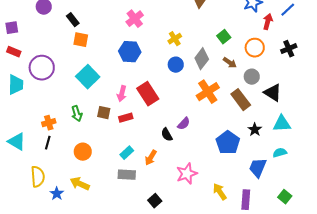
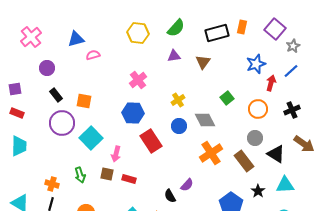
black rectangle: (73, 20) -> (56, 95), moved
gray diamond: (202, 59) -> (205, 120), turned -65
brown arrow: (230, 63) -> (304, 144), moved, size x1.5
purple circle: (42, 68) -> (62, 123), moved
pink arrow: (122, 94) -> (116, 154), moved
red rectangle: (148, 94) -> (151, 141), moved
red rectangle: (126, 118) -> (129, 179), turned 32
orange cross: (49, 123) -> (52, 184), turned 32

